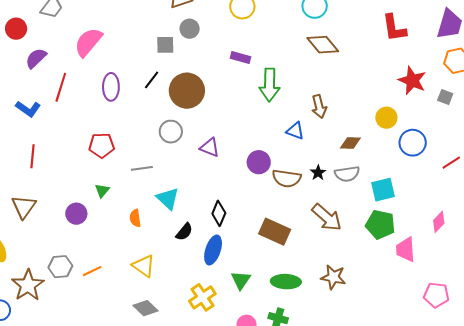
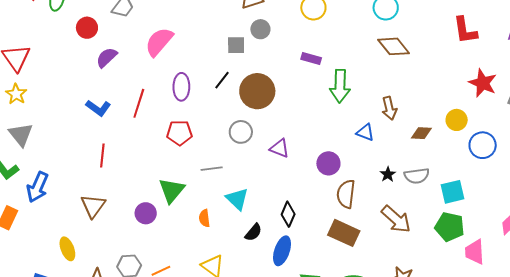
red line: (61, 87) -> (139, 103), moved
brown diamond: (350, 143) -> (421, 133), moved
red pentagon: (102, 145) -> (180, 133), moved
brown semicircle: (287, 178) -> (346, 194), moved, turned 88
green triangle: (102, 191) -> (172, 190), size x1.8

